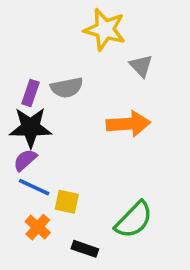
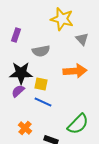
purple rectangle: (30, 93) -> (16, 35), moved
blue line: (34, 187) -> (43, 102), moved
yellow square: (67, 202) -> (41, 84), moved

